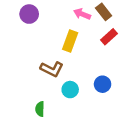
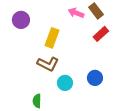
purple circle: (29, 14) -> (21, 20), moved
yellow rectangle: (70, 41) -> (52, 38), moved

